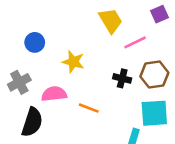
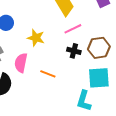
pink line: (135, 42) -> (73, 29), moved
pink semicircle: (54, 94) -> (21, 63), turned -72

